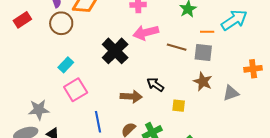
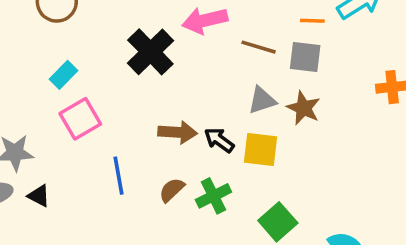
black arrow: (155, 85) -> (219, 140), moved
gray triangle: (231, 93) -> (262, 100), moved
yellow square: (179, 106) -> (260, 150), size x1.5

